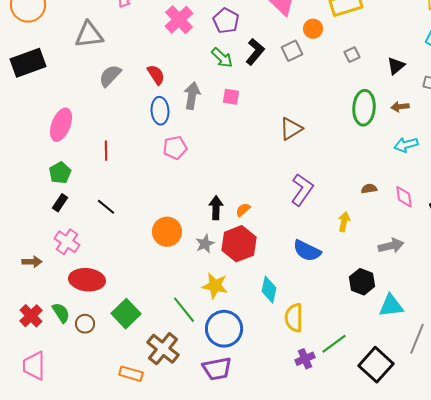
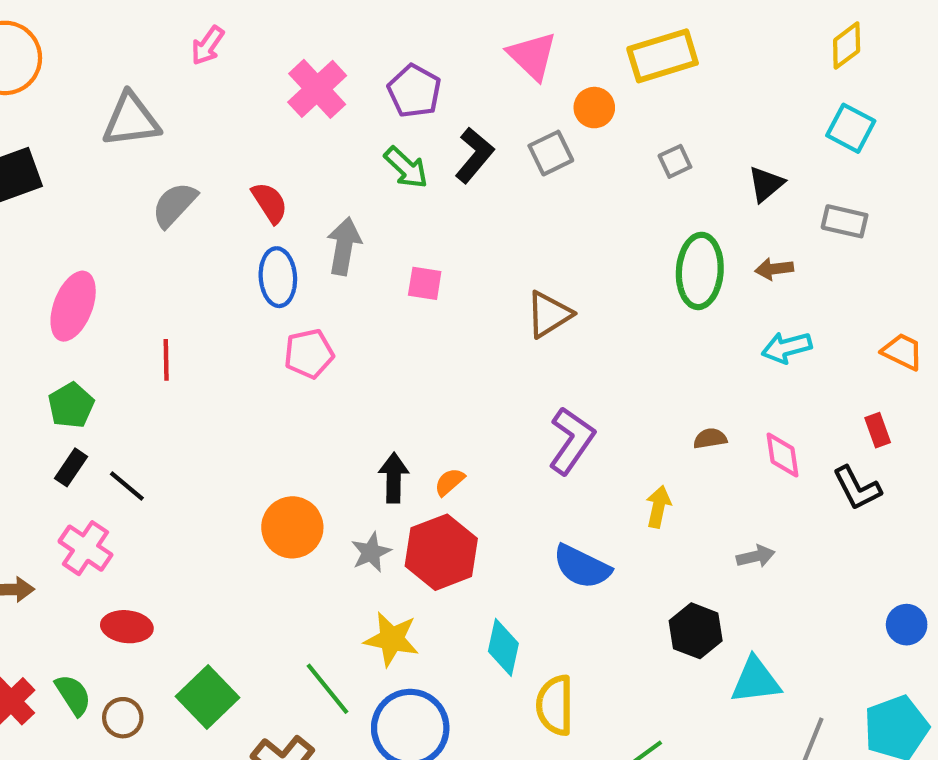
pink square: (231, 97) -> (425, 283), moved
black line: (106, 207) -> (127, 486), moved
gray arrow: (391, 246) -> (756, 556), size x0.7
red ellipse: (87, 280) -> (127, 627), size x0.7

